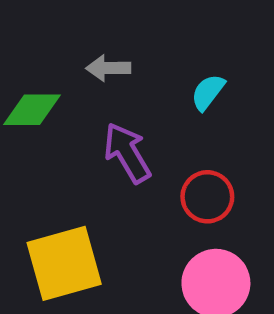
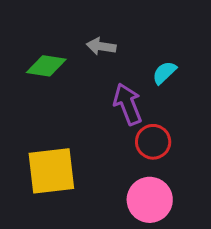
purple arrow: (127, 153) -> (128, 104), moved

